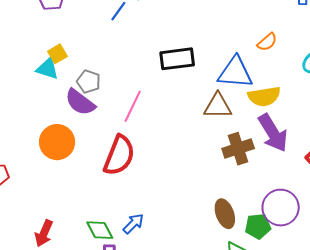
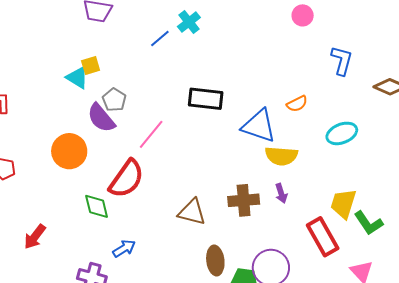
brown triangle: (218, 106) -> (192, 212), moved
purple arrow: (273, 133) -> (281, 193), size x0.5
green diamond: (100, 230) -> (97, 206), moved

